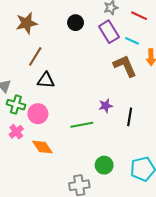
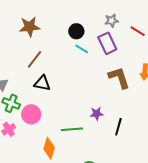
cyan line: (132, 41) -> (82, 49), moved
orange diamond: (42, 147) -> (49, 148), moved, turned 45

